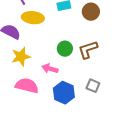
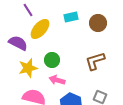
yellow ellipse: (33, 18) -> (40, 29), turned -55
green circle: (65, 49) -> (52, 60), moved

